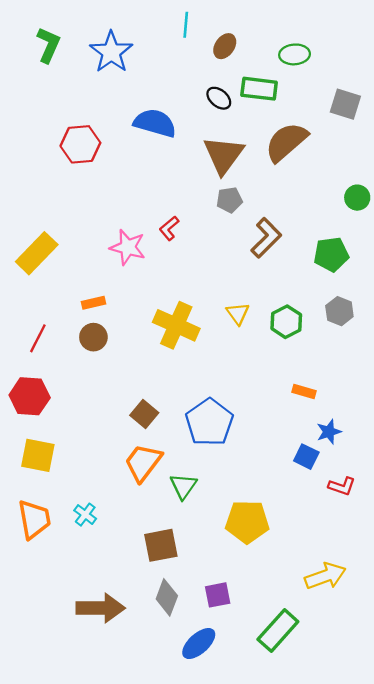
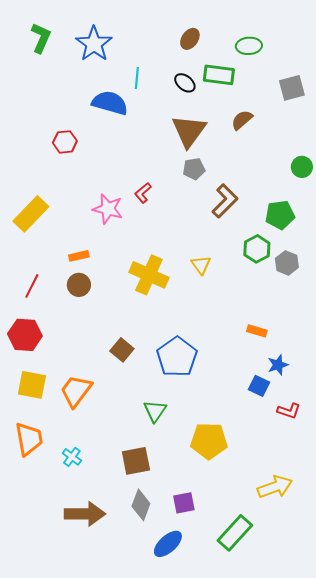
cyan line: (186, 25) -> (137, 78), moved
gray square: (345, 104) -> (292, 88), turned -32
blue semicircle: (155, 123) -> (110, 103), moved
brown semicircle: (286, 142) -> (242, 120), size x0.6
red hexagon: (80, 144) -> (65, 142), moved, size x0.7
green hexagon: (286, 322) -> (257, 249), moved
orange trapezoid: (143, 463) -> (76, 391), moved
cyan cross: (85, 515) -> (72, 457), moved

